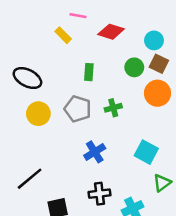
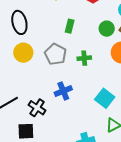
black ellipse: (27, 78) -> (19, 22), turned 40
black cross: (99, 194) -> (37, 108), moved, turned 30

